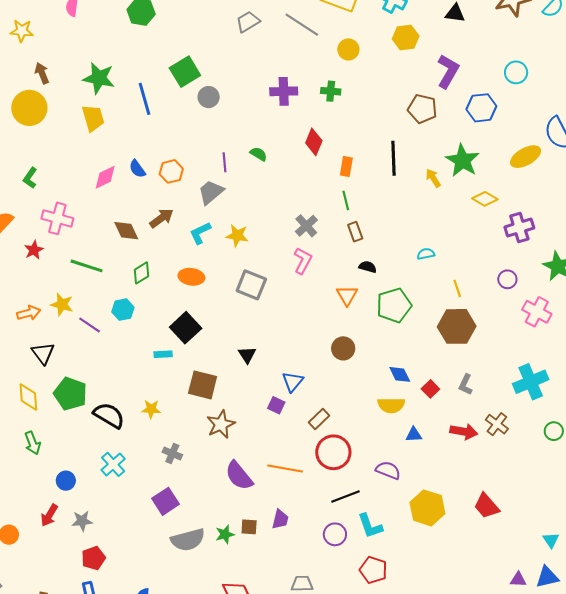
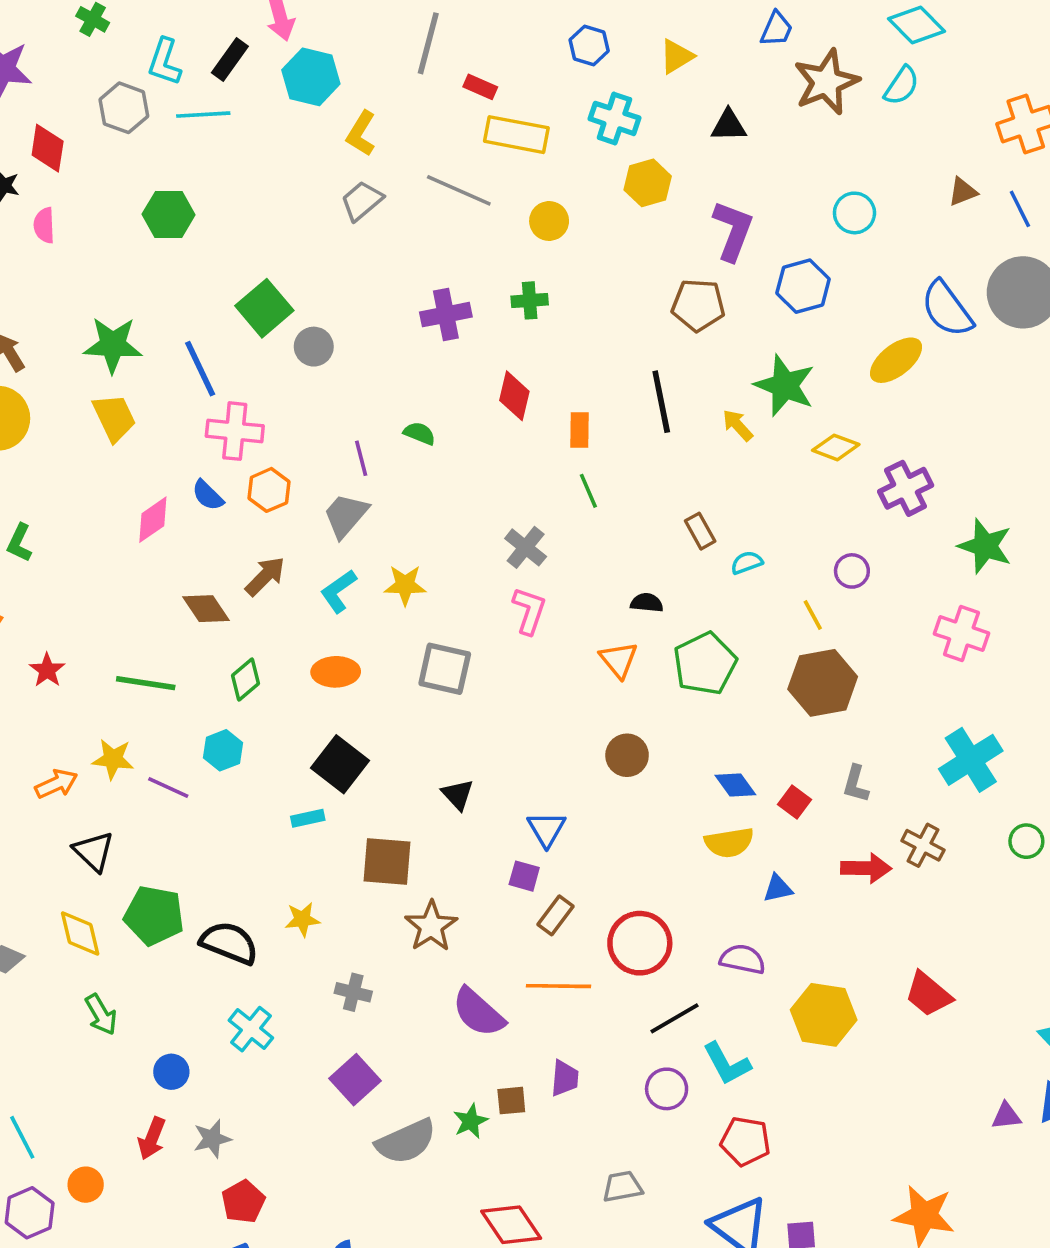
pink cross: (57, 218) -> (235, 431), moved
brown rectangle: (355, 232) -> (700, 531), moved
purple circle: (507, 279) -> (852, 571), moved
brown rectangle: (319, 419) -> (555, 915), moved

